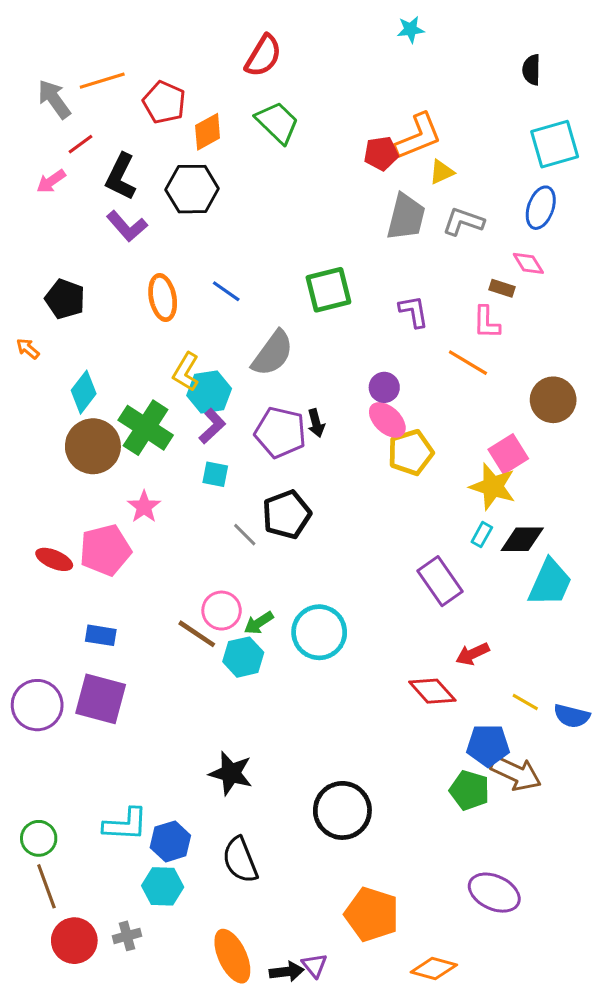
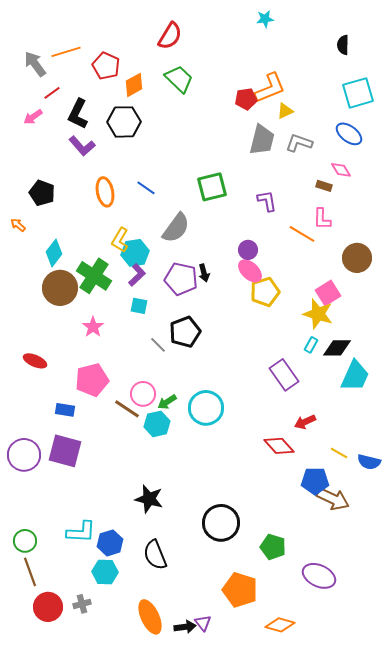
blue ellipse: (541, 208) -> (349, 134), turned -72
pink L-shape: (487, 322) -> (322, 219), moved
pink pentagon: (105, 550) -> (92, 380), moved
green pentagon: (469, 790) -> (273, 547), moved

